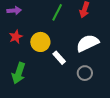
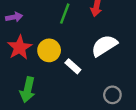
red star: (16, 37) -> (20, 48), size x1.5
gray circle: (85, 73) -> (112, 95), moved

